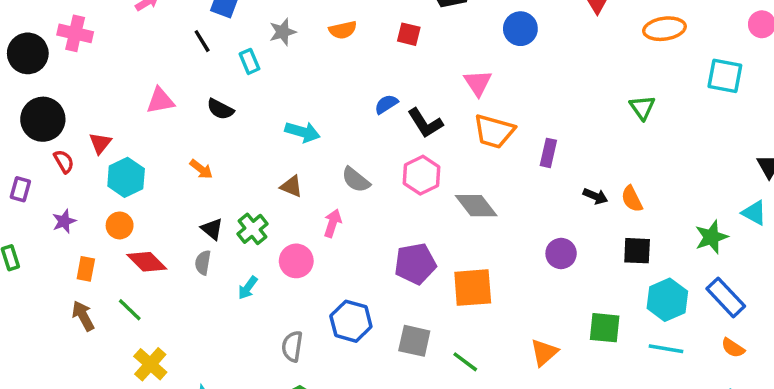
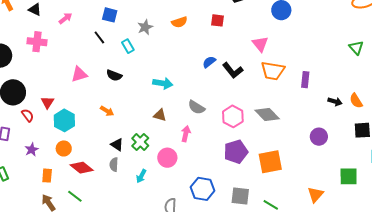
pink cross: (75, 33) -> (37, 42), moved
pink hexagon: (422, 175) -> (233, 116), moved

